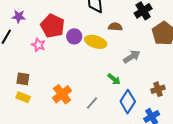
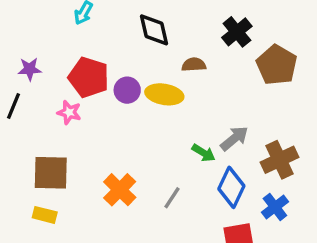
gray arrow: (132, 57) -> (234, 138), moved
brown square: (23, 79) -> (51, 173), size x1.6
brown cross: (158, 89) -> (279, 160), size x1.5
yellow rectangle: (23, 97) -> (45, 215), moved

